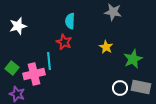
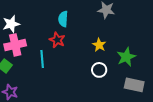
pink cross: (34, 74) -> (15, 45), moved
white circle: (120, 88) -> (99, 70), moved

